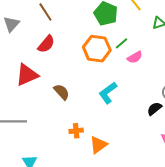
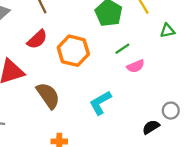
orange hexagon: (97, 49) -> (73, 51), moved
brown semicircle: (62, 92) -> (48, 96), size x1.4

